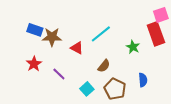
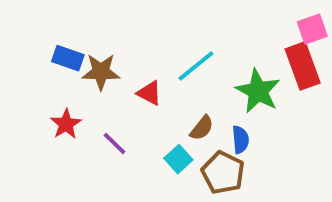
green star: (133, 47) -> (258, 91), size x1.6
blue semicircle: (143, 80) -> (240, 140), moved
cyan square: (87, 89) -> (178, 159), moved

